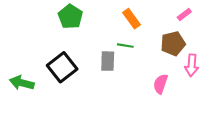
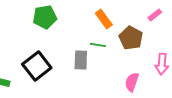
green pentagon: (70, 17) -> (45, 17), turned 30
brown pentagon: (173, 43) -> (131, 38), moved, turned -30

